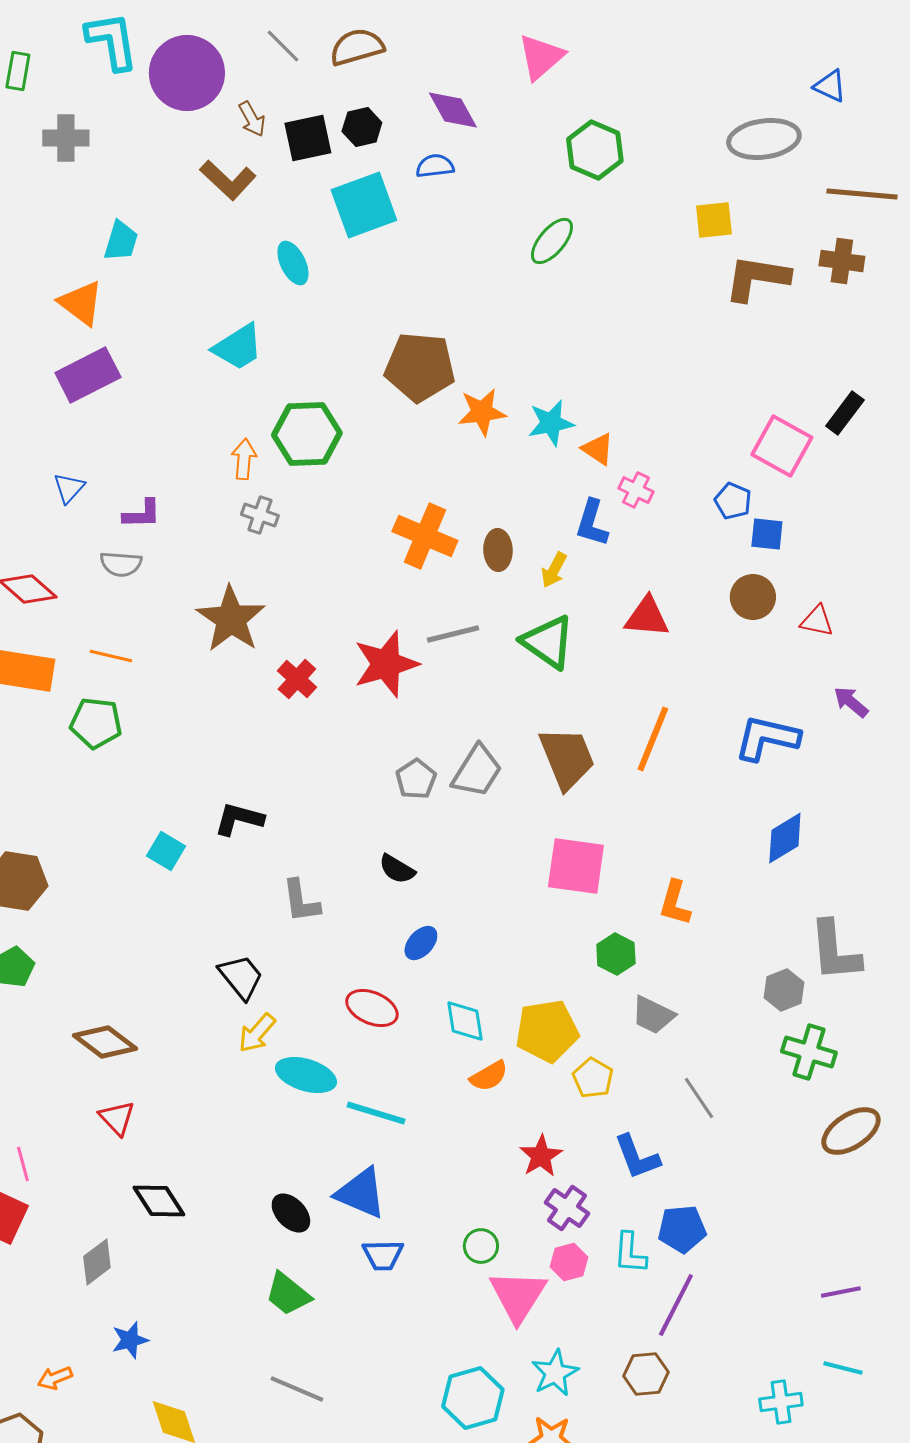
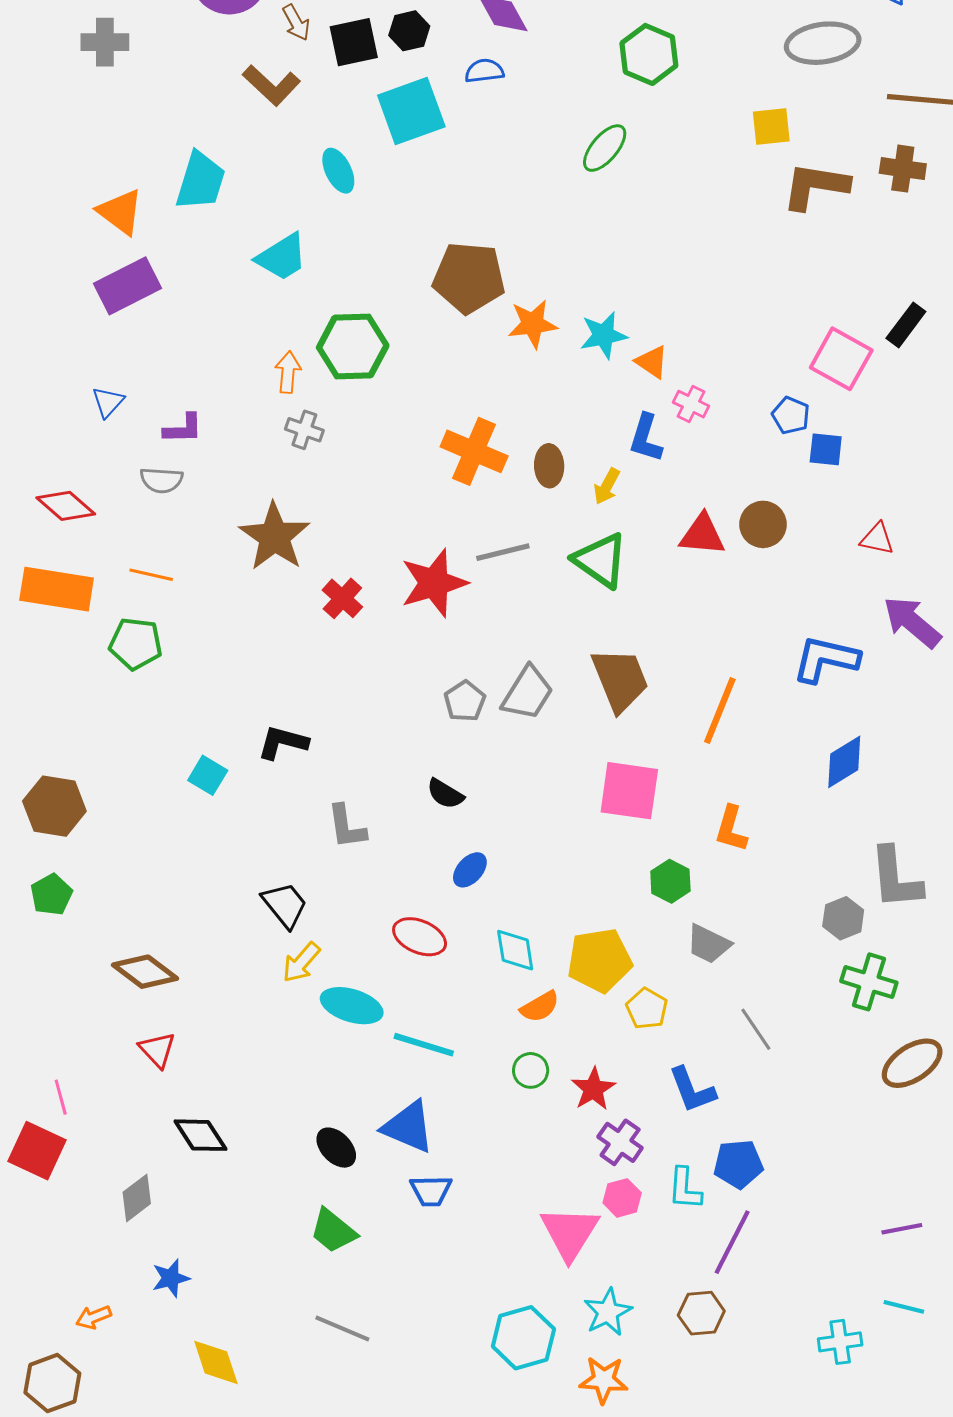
cyan trapezoid: (121, 241) -> (201, 181), moved, size x1.4
brown circle: (753, 597) -> (763, 524), moved
purple arrow: (851, 702) -> (912, 622), size x1.6
orange line: (653, 739) -> (720, 711), moved
green circle: (481, 1246) -> (531, 1070), moved

